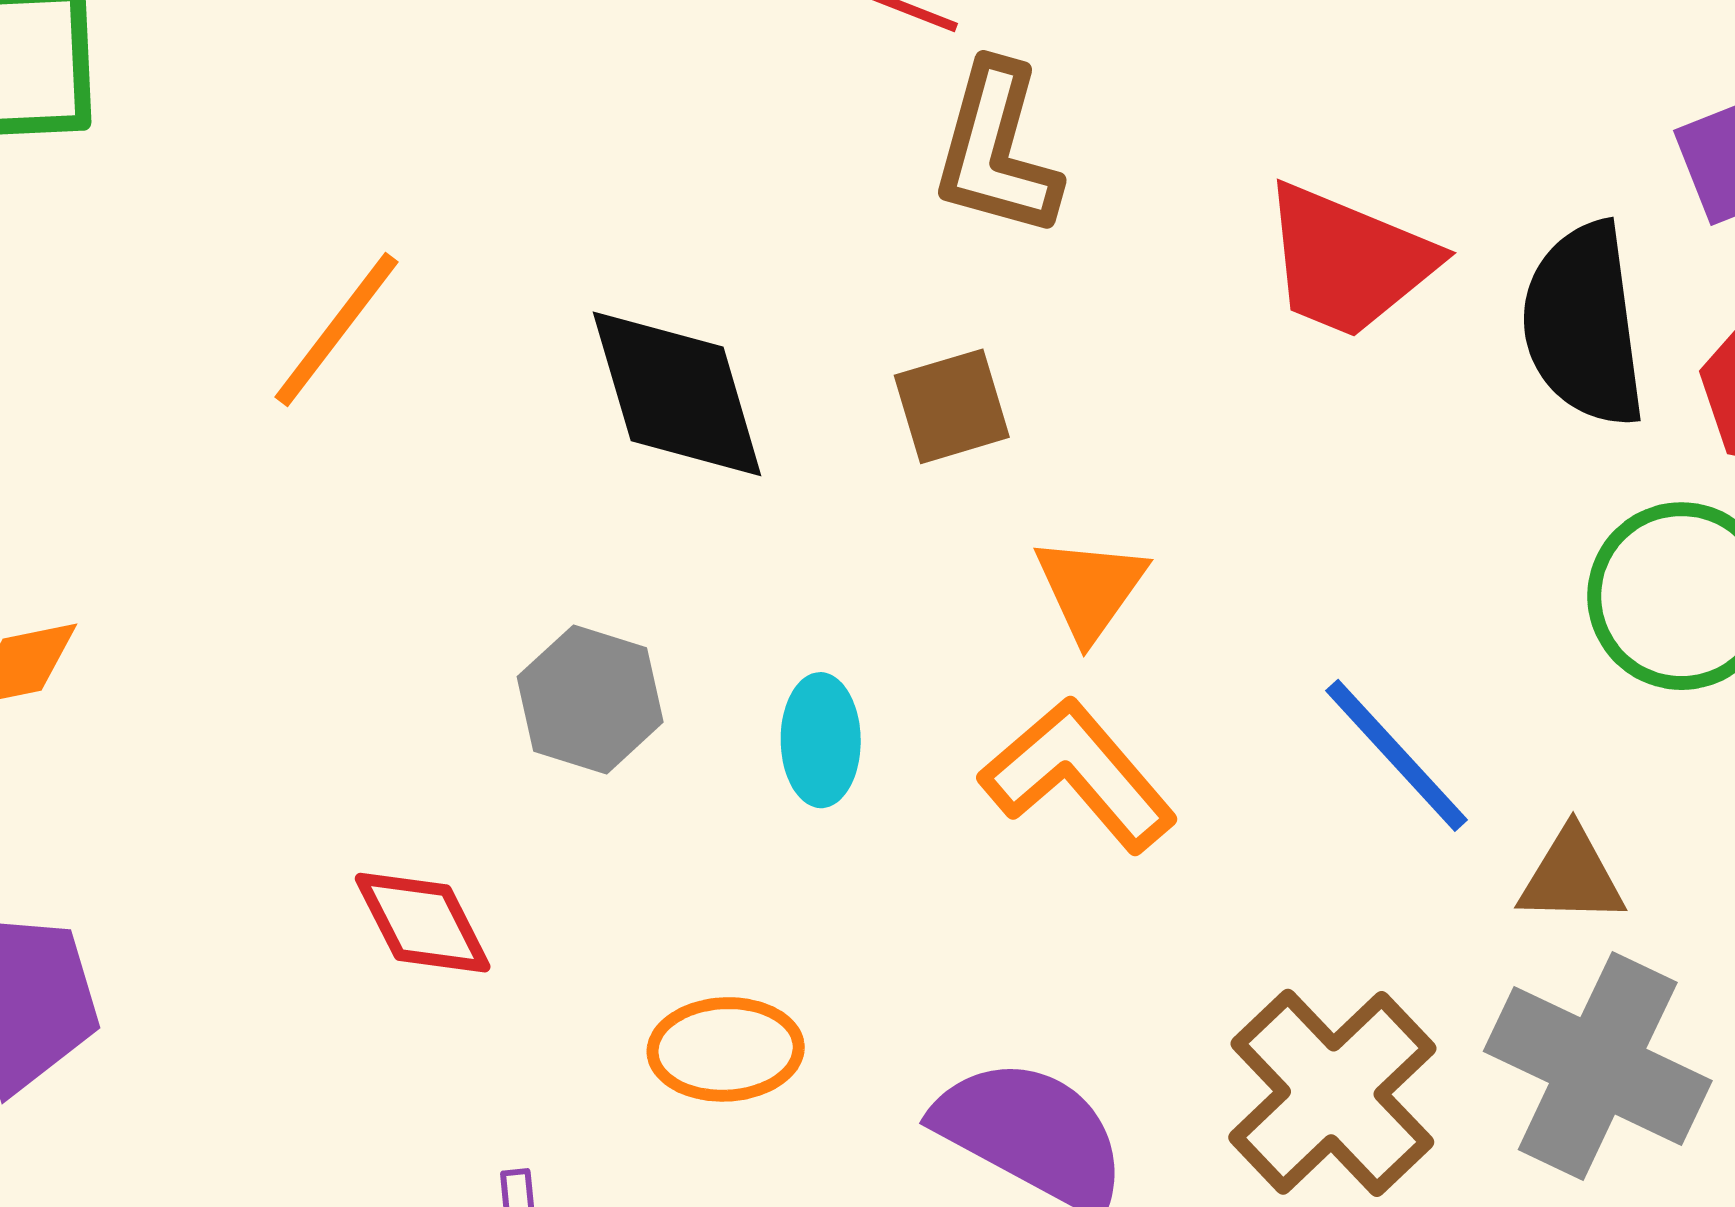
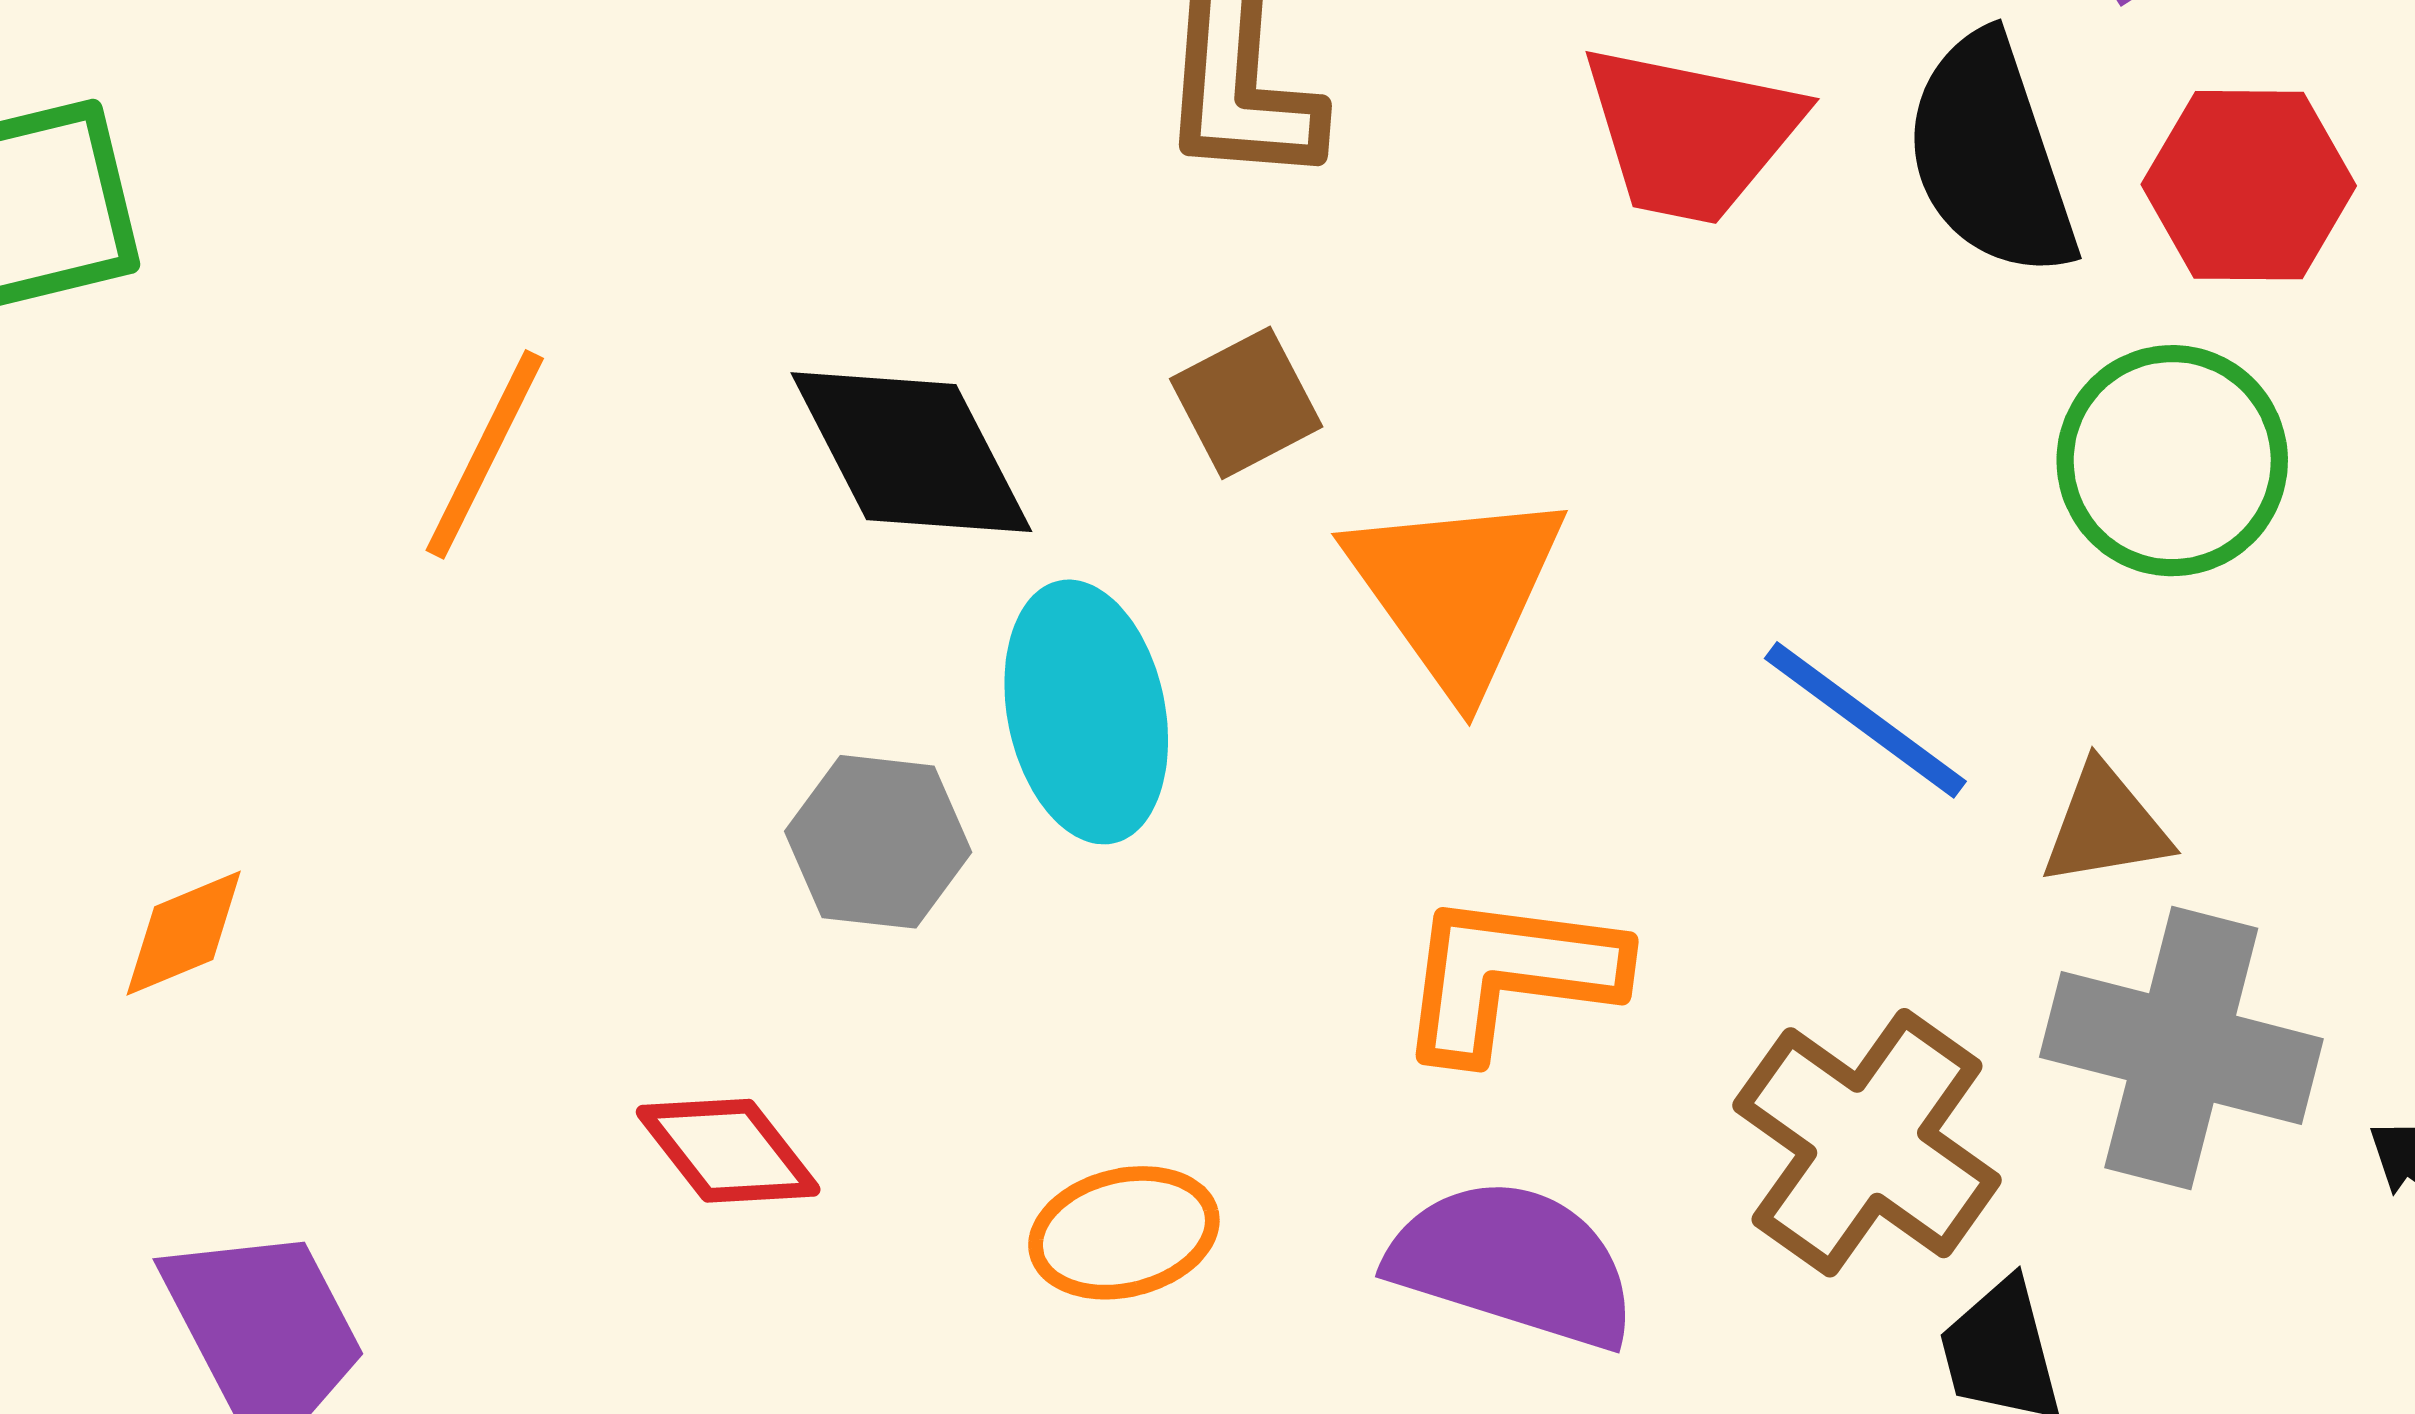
orange triangle: (1090, 588) -> (1456, 590), size x1.6
cyan ellipse: (821, 740) -> (1086, 712), moved, size x1.6
orange L-shape: (1078, 775) -> (1509, 975), moved, turned -31

